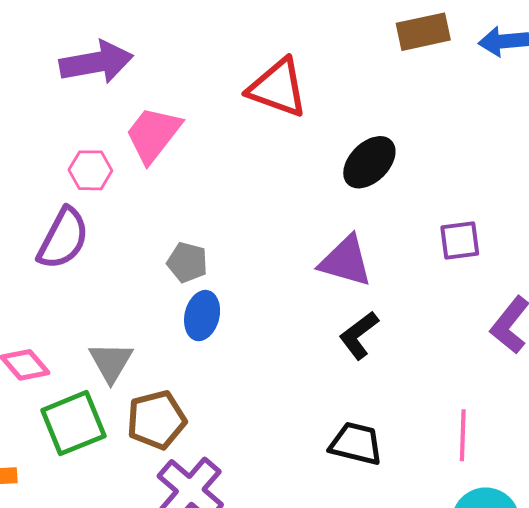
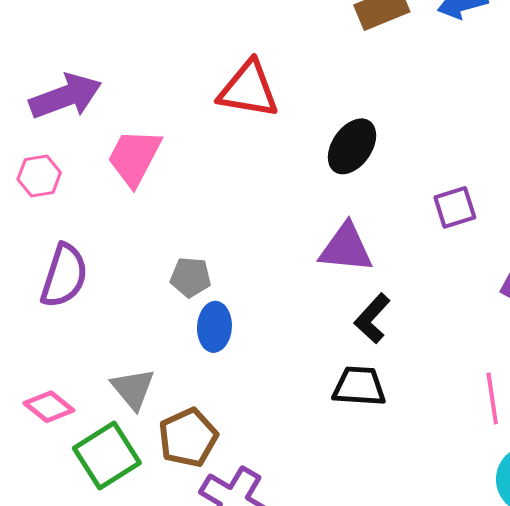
pink hexagon: (90, 170) -> (39, 176), moved
black trapezoid: (356, 444) -> (359, 386), moved

